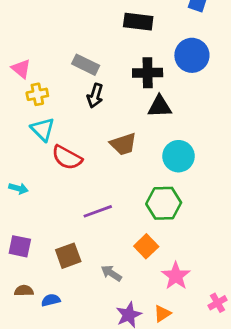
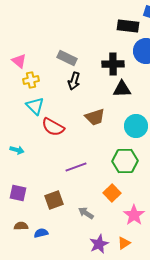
black rectangle: (138, 22) -> (128, 26), moved

